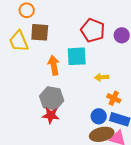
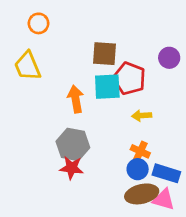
red pentagon: (93, 30) -> (129, 78), moved
brown square: (40, 32) -> (105, 54), moved
orange cross: (114, 98) -> (140, 151), moved

